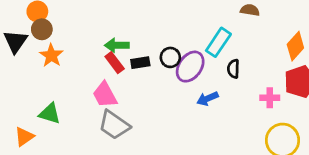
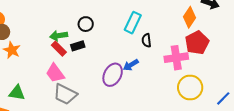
black circle: (170, 57) -> (86, 24), moved
purple ellipse: (190, 67) -> (113, 75), moved
pink cross: (270, 98) -> (176, 58), size x1.6

